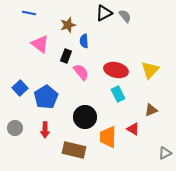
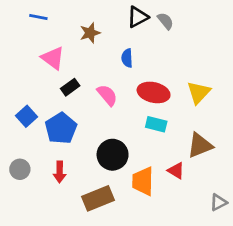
blue semicircle: (84, 41) -> (127, 58), moved
black rectangle: (66, 56) -> (70, 87), moved, turned 32
cyan rectangle: (118, 94) -> (156, 124), turned -49
brown triangle: (151, 110) -> (200, 145), size x1.5
brown rectangle: (74, 150) -> (98, 198), turned -35

